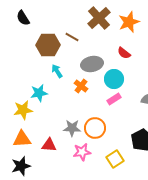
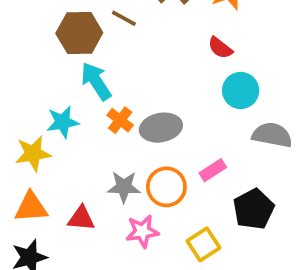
gray ellipse: (92, 64) -> (161, 128), moved
cyan arrow: (57, 71) -> (96, 81), size x1.5
cyan circle: (114, 79) -> (241, 90), moved
orange cross: (81, 86) -> (120, 120), moved
pink rectangle: (114, 99) -> (213, 170), moved

